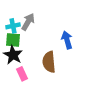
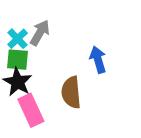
cyan cross: (13, 26) -> (18, 39), turned -32
pink rectangle: (22, 74) -> (31, 110), size x1.5

